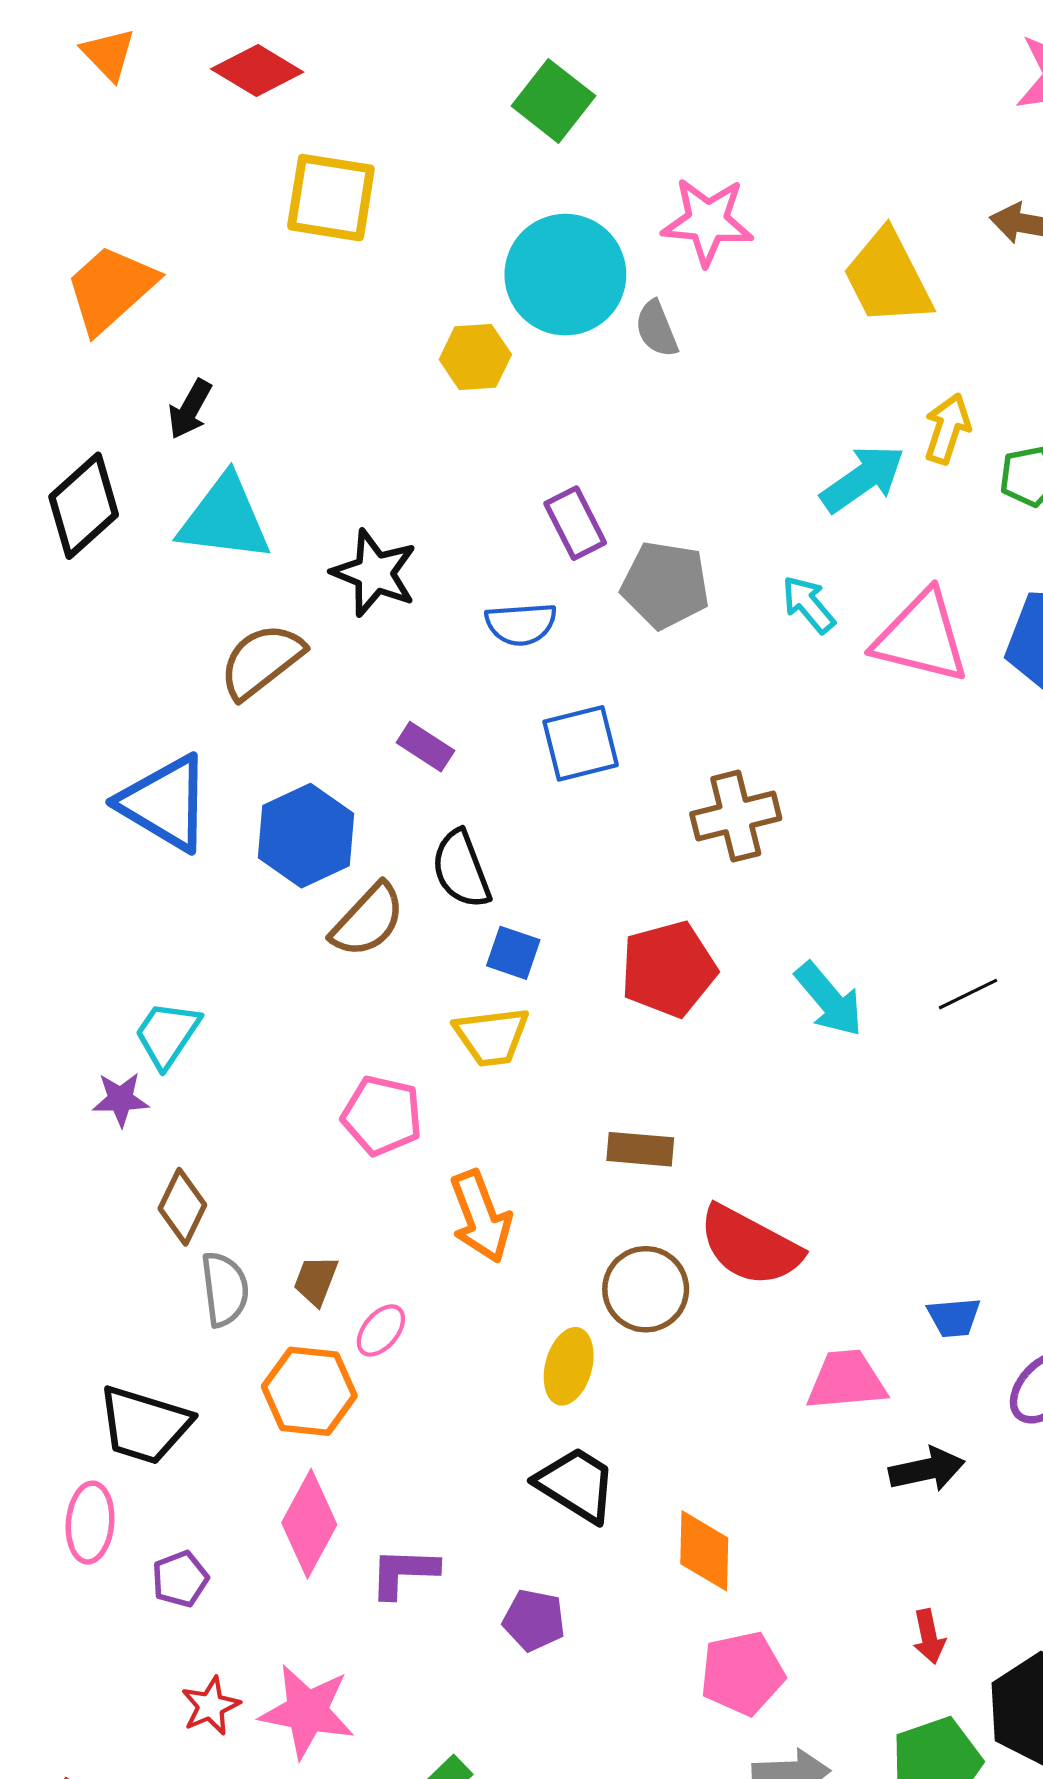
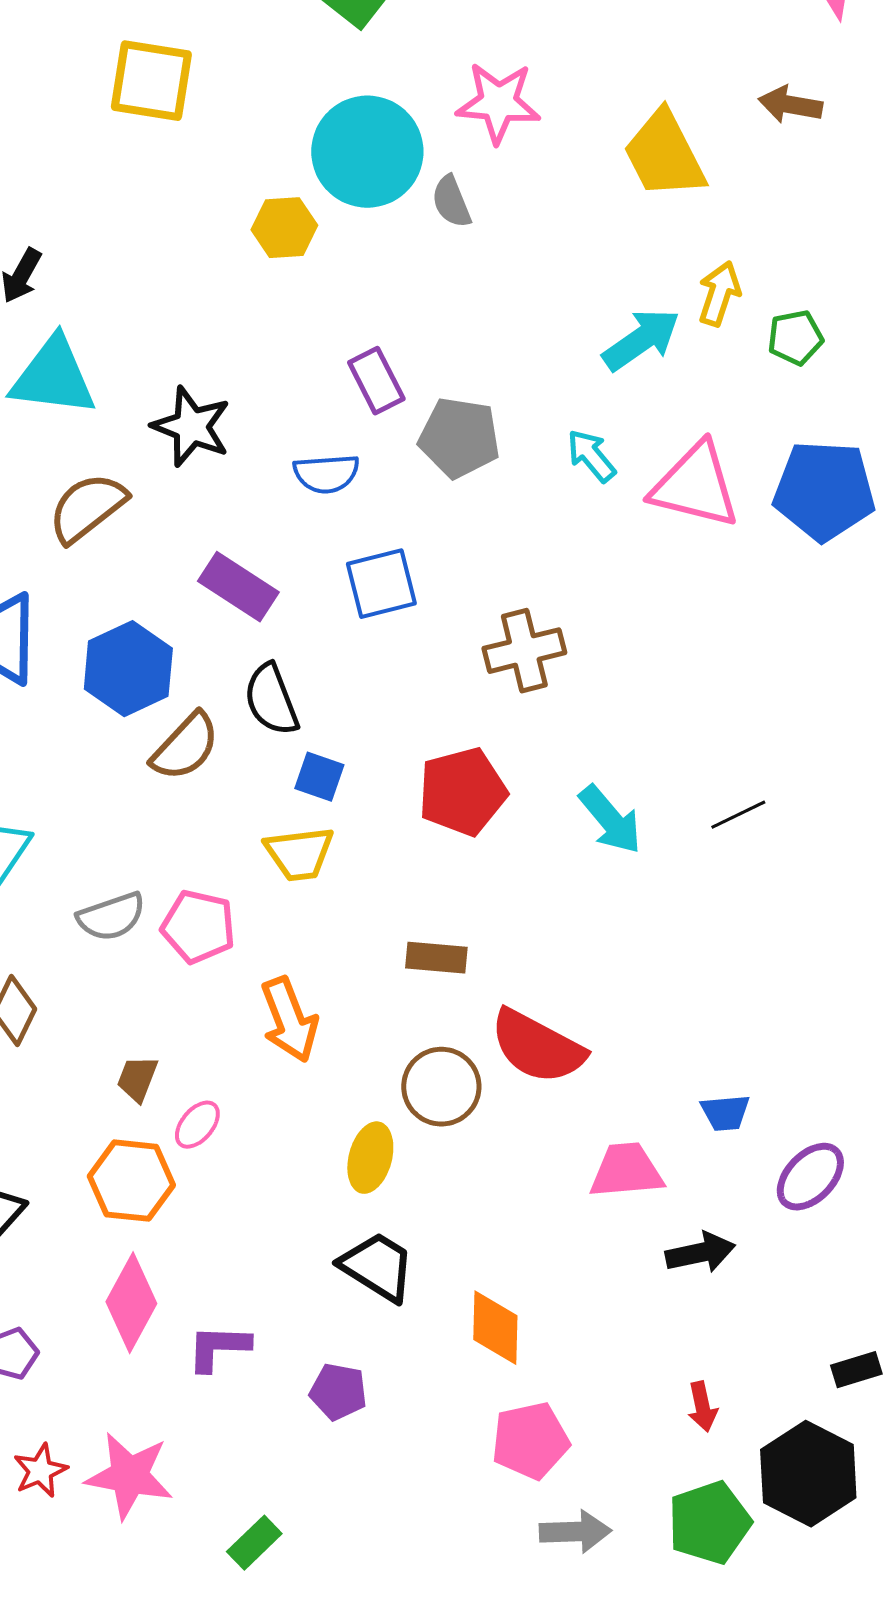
purple rectangle: (425, 747) -> (238, 587), size x1.5
gray semicircle: (225, 1289) -> (111, 917), moved, turned 78

